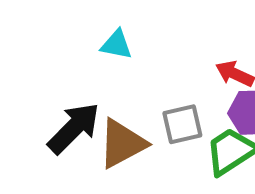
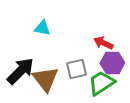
brown triangle: (122, 144) -> (45, 79), turned -40

